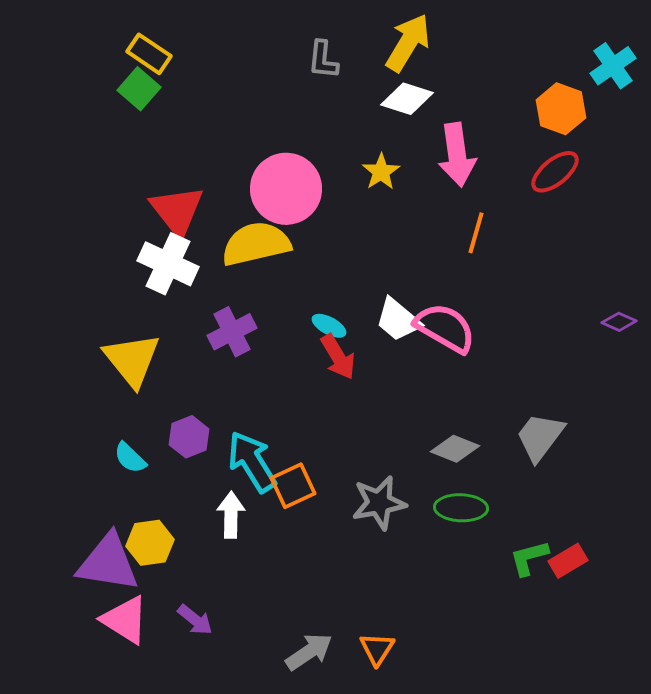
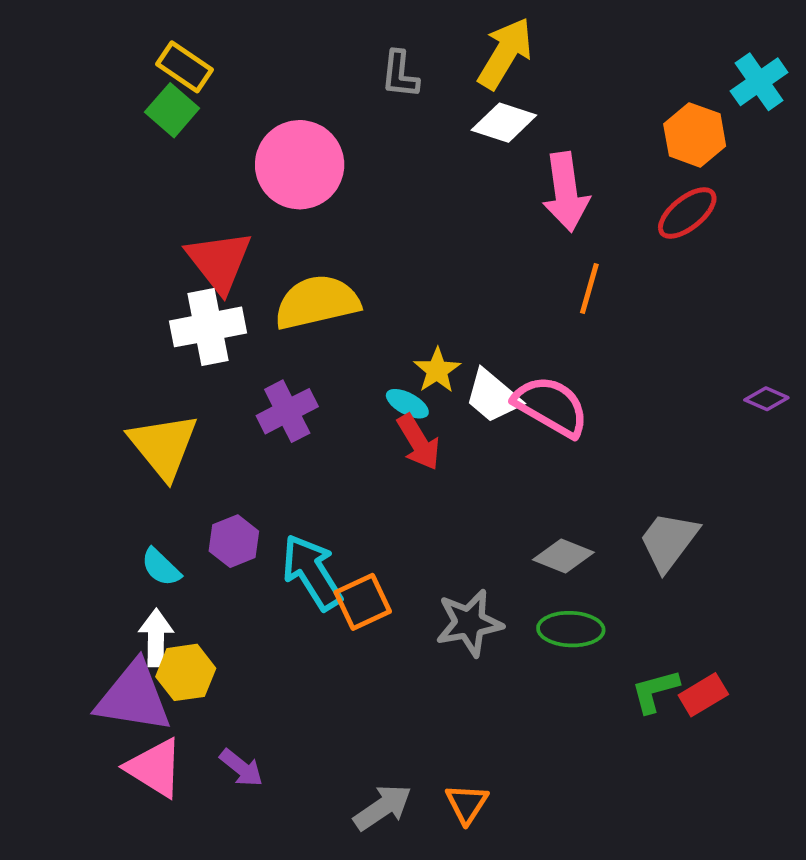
yellow star: (381, 172) -> (437, 370), moved
pink circle: (286, 189) -> (300, 165), moved
white cross: (168, 264) -> (208, 327), turned -36
white arrow: (231, 515) -> (156, 638), moved

